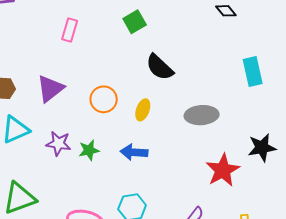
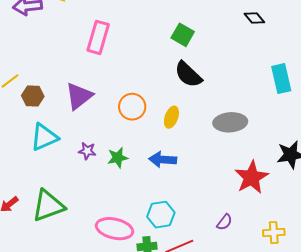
green square: (135, 22) -> (183, 35), moved, turned -30
pink rectangle: (70, 30) -> (98, 37), size x1.4
purple star: (58, 143) -> (87, 151), size x0.7

